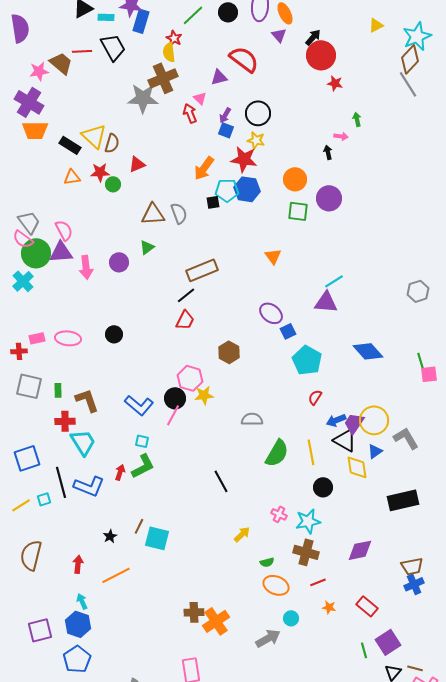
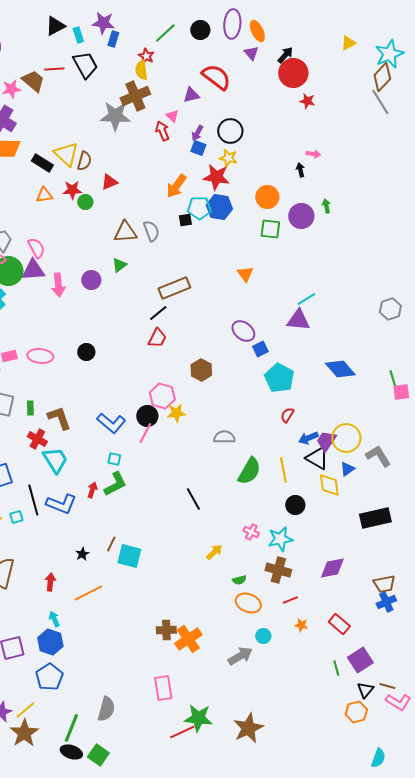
cyan rectangle: (106, 17) -> (78, 35), turned 70
blue rectangle: (141, 21) -> (113, 39), size x0.7
green arrow: (357, 119) -> (326, 206), moved
red cross: (65, 421) -> (37, 439), turned 30

